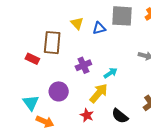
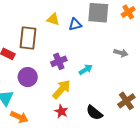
yellow triangle: (77, 23) -> (53, 19), turned -32
purple circle: (59, 91) -> (28, 77), moved
yellow arrow: (99, 93) -> (62, 89), moved

